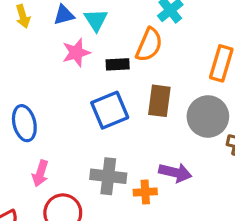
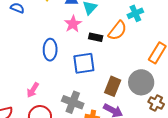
pink star: (76, 53) -> (73, 24), turned -30
brown rectangle: (159, 101) -> (113, 86), moved
blue ellipse: (24, 123) -> (50, 50), moved

